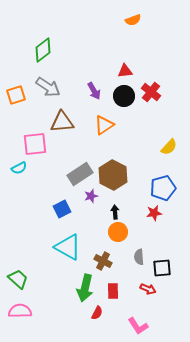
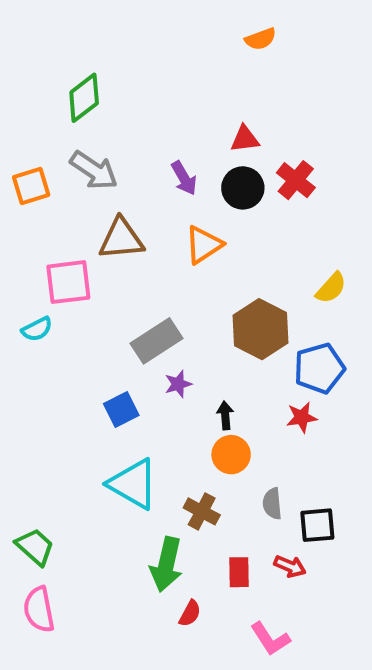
brown hexagon: (113, 175) -> (260, 329), moved
red rectangle: (113, 291) -> (239, 572), moved
pink semicircle: (20, 311) -> (39, 609), turned -100

